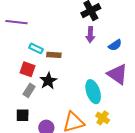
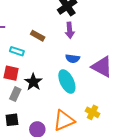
blue semicircle: (115, 45) -> (73, 59), moved, turned 48
brown rectangle: (54, 55) -> (38, 36), moved, turned 32
cyan ellipse: (93, 92) -> (67, 82), moved

